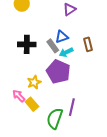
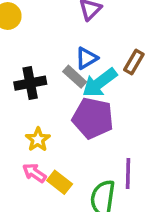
brown rectangle: (88, 44) -> (134, 62), turned 56
cyan arrow: (66, 52) -> (100, 83), size x1.5
yellow star: (34, 82) -> (38, 139), moved

